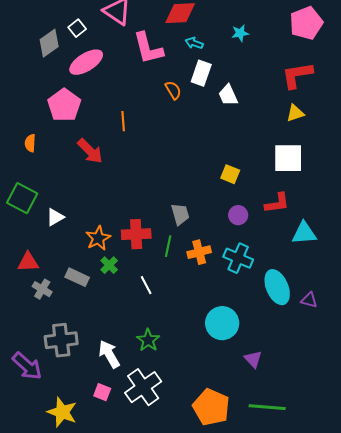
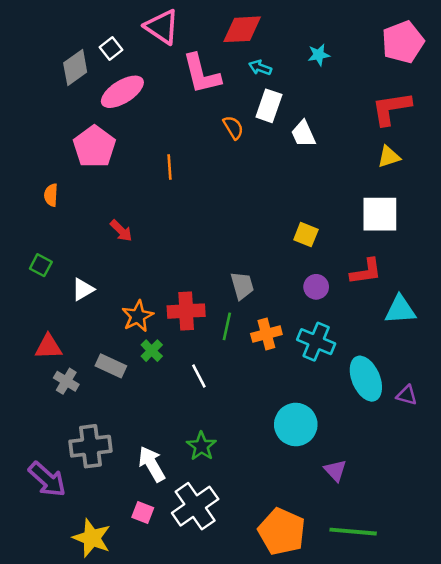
red arrow: (90, 151) -> (121, 231), moved, size x0.7
green square: (22, 198) -> (41, 265), size x0.6

